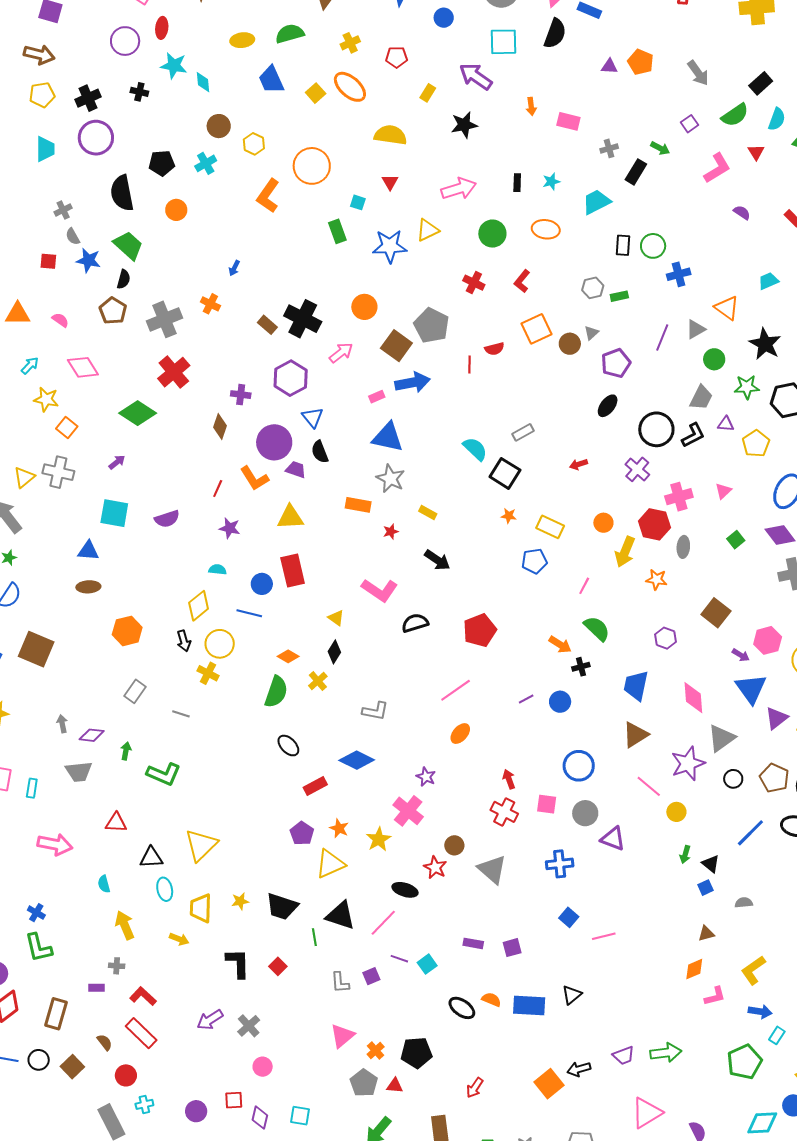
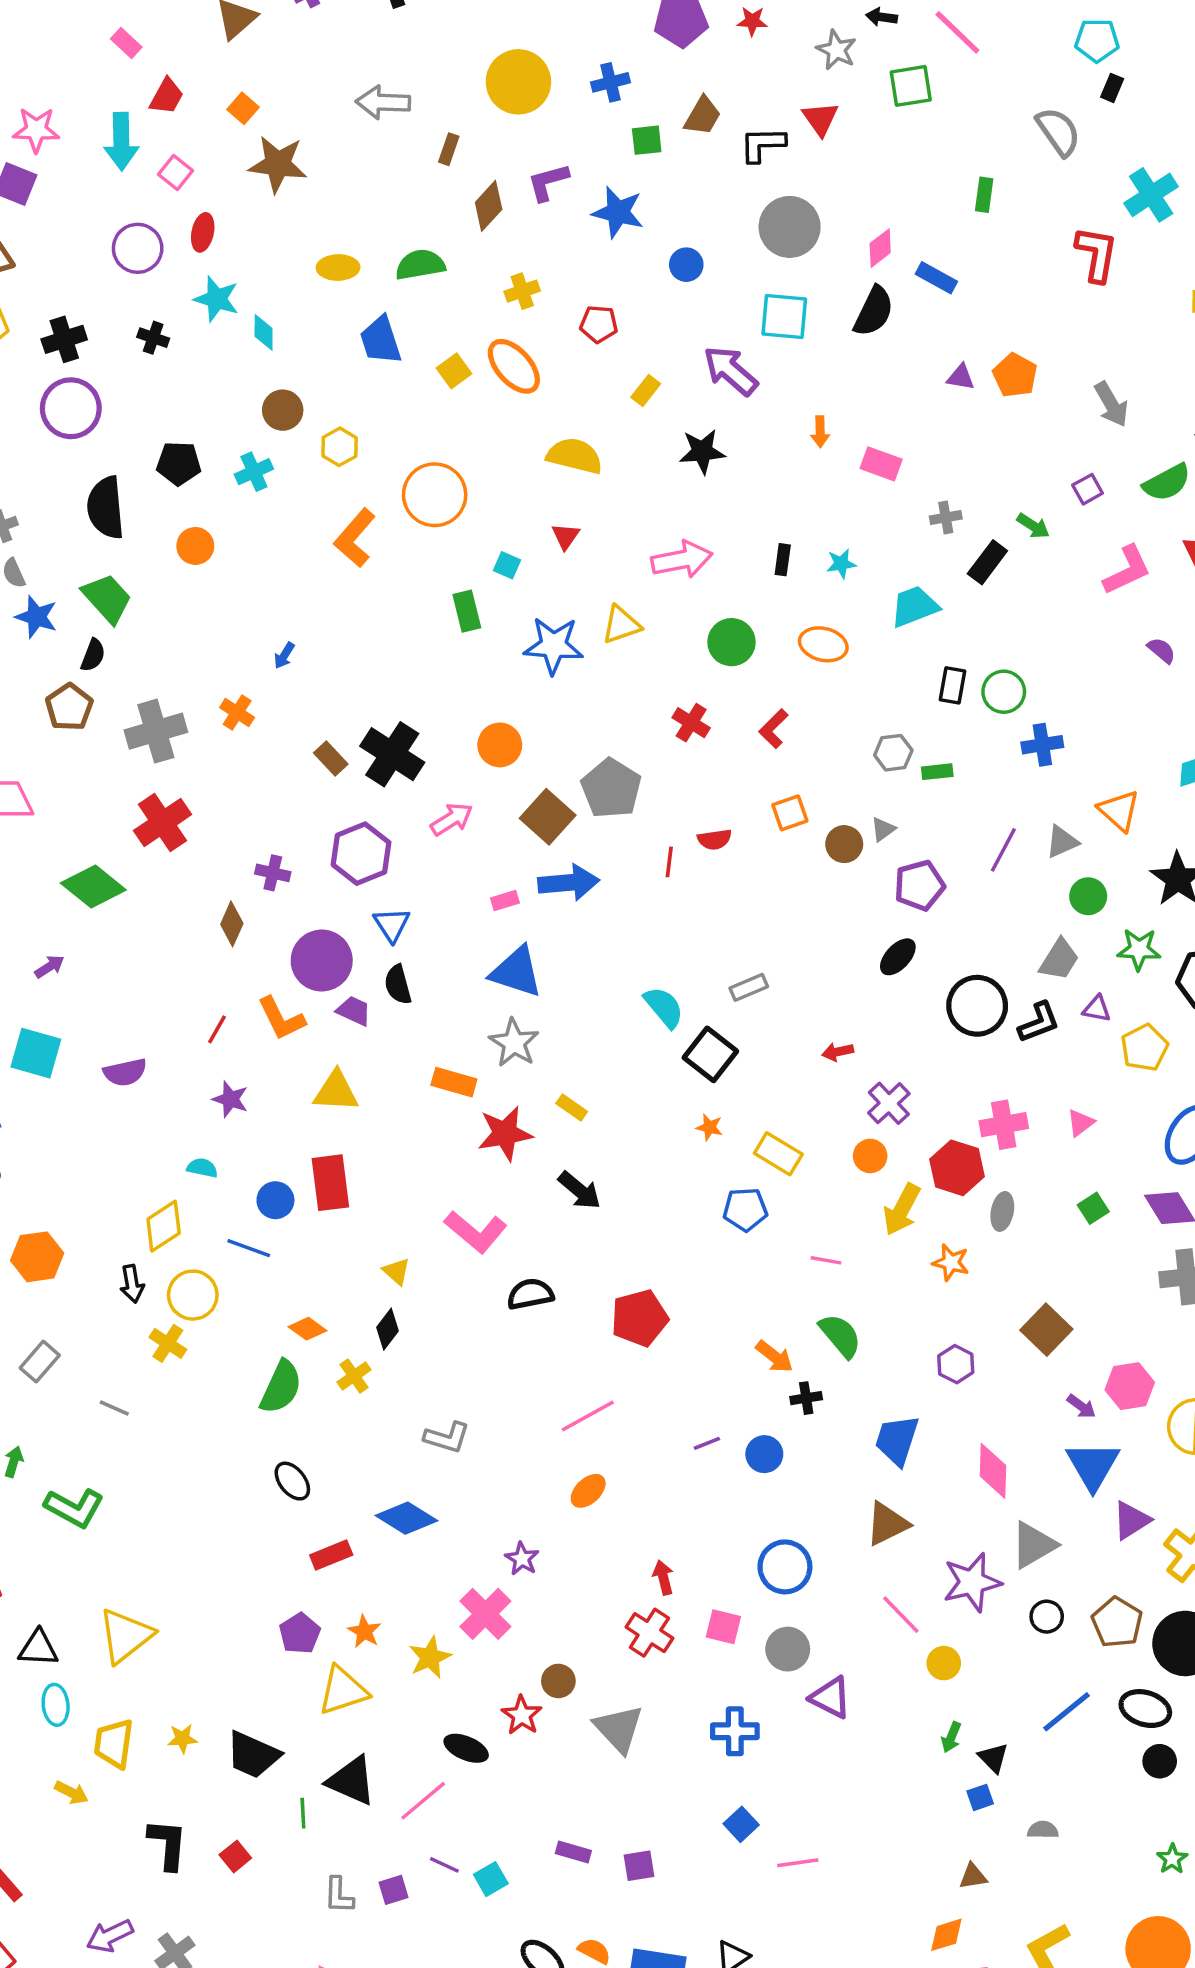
orange square: (537, 329) -> (790, 813), size x0.7
purple cross: (637, 469) -> (889, 1103), moved
red star: (391, 532) -> (505, 1134), size x2.0
pink line: (584, 586) -> (826, 1260), turned 66

